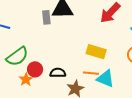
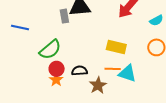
green semicircle: (17, 57) -> (50, 50), moved
orange star: (26, 80) -> (56, 80), moved

